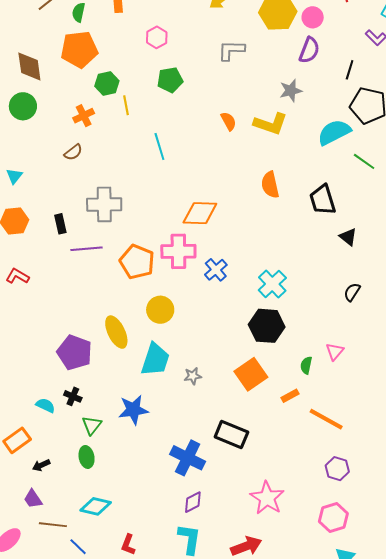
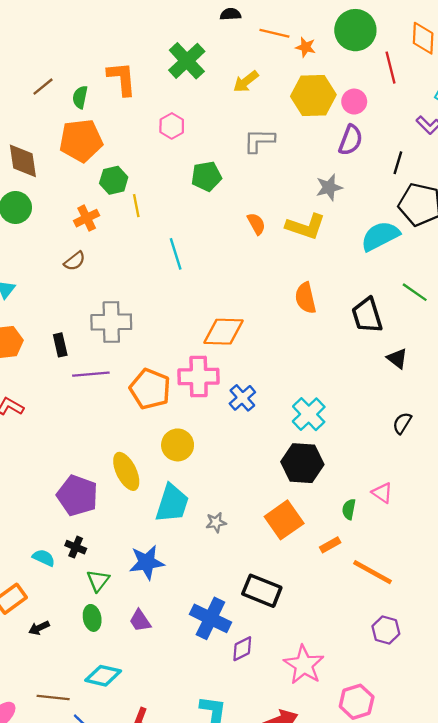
green pentagon: (170, 80) -> (206, 176), moved
green line: (364, 161) -> (415, 292), moved
pink triangle: (335, 351) -> (382, 493), turned -36
purple trapezoid: (33, 499) -> (140, 621), moved
purple diamond: (193, 502) -> (242, 649), moved
pink hexagon: (333, 518) -> (357, 702), moved

